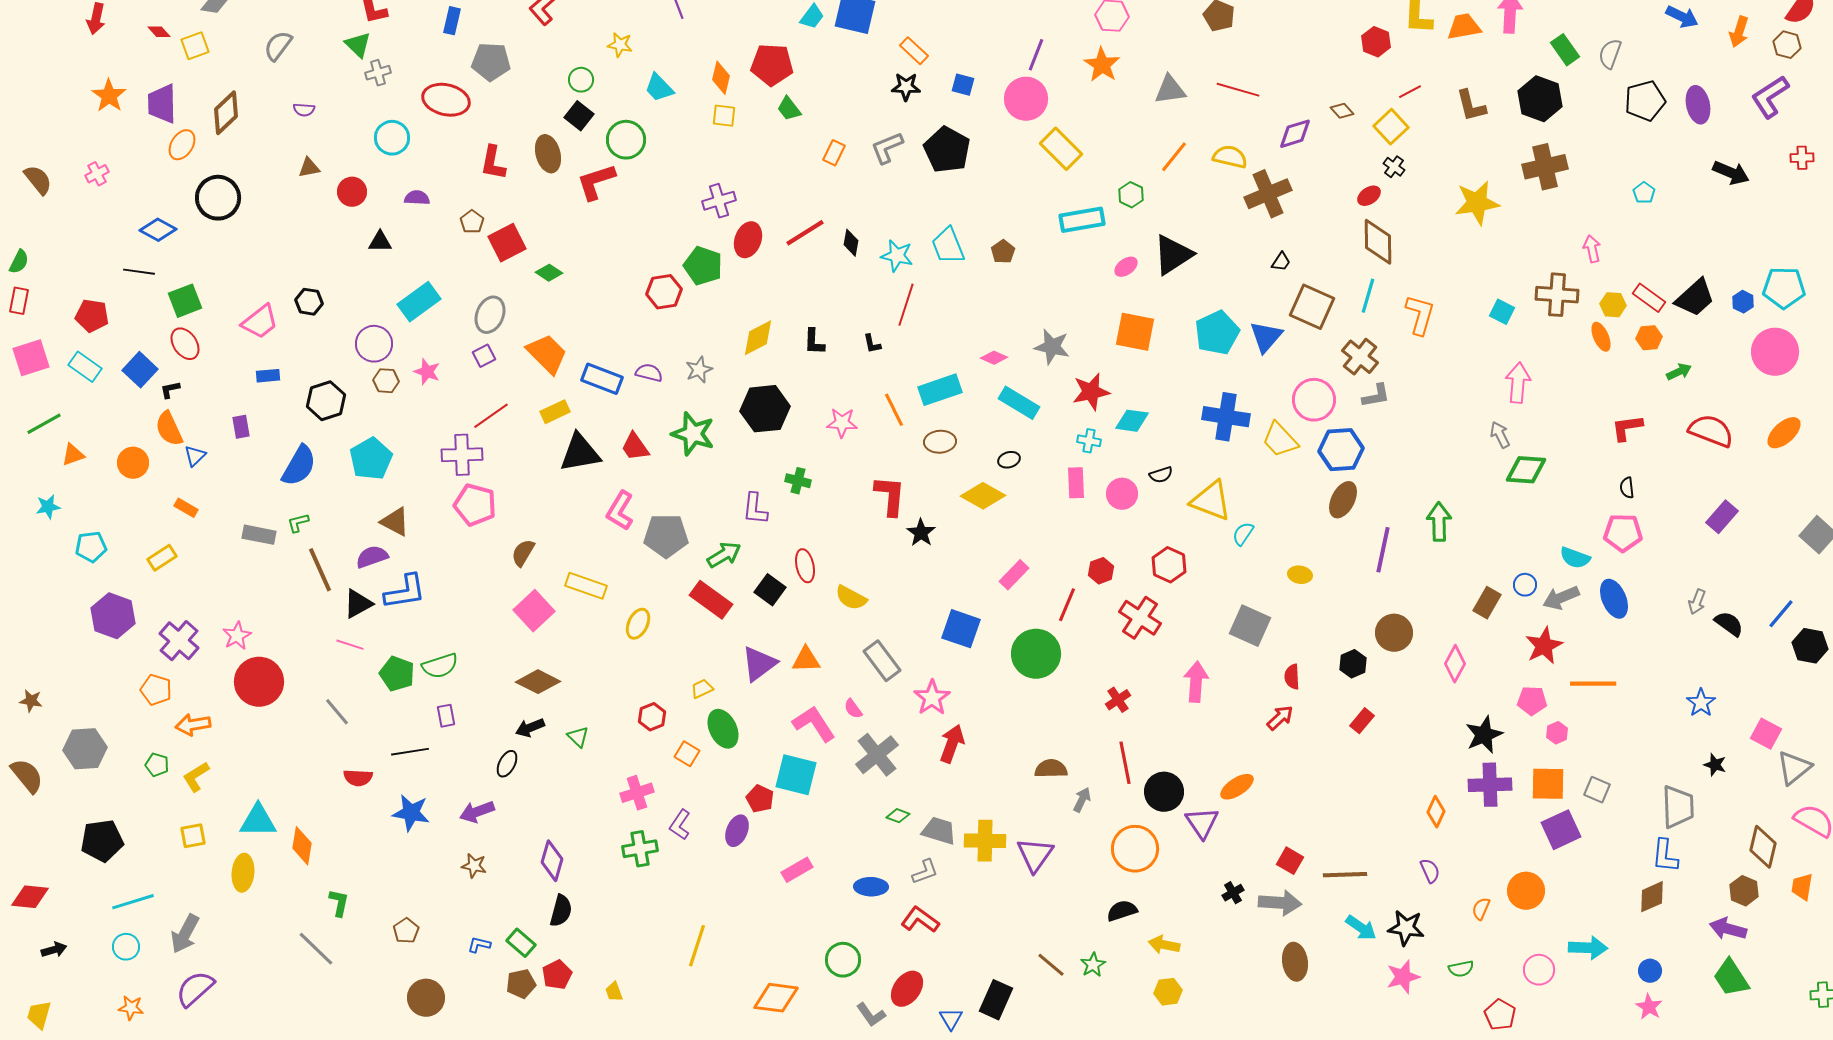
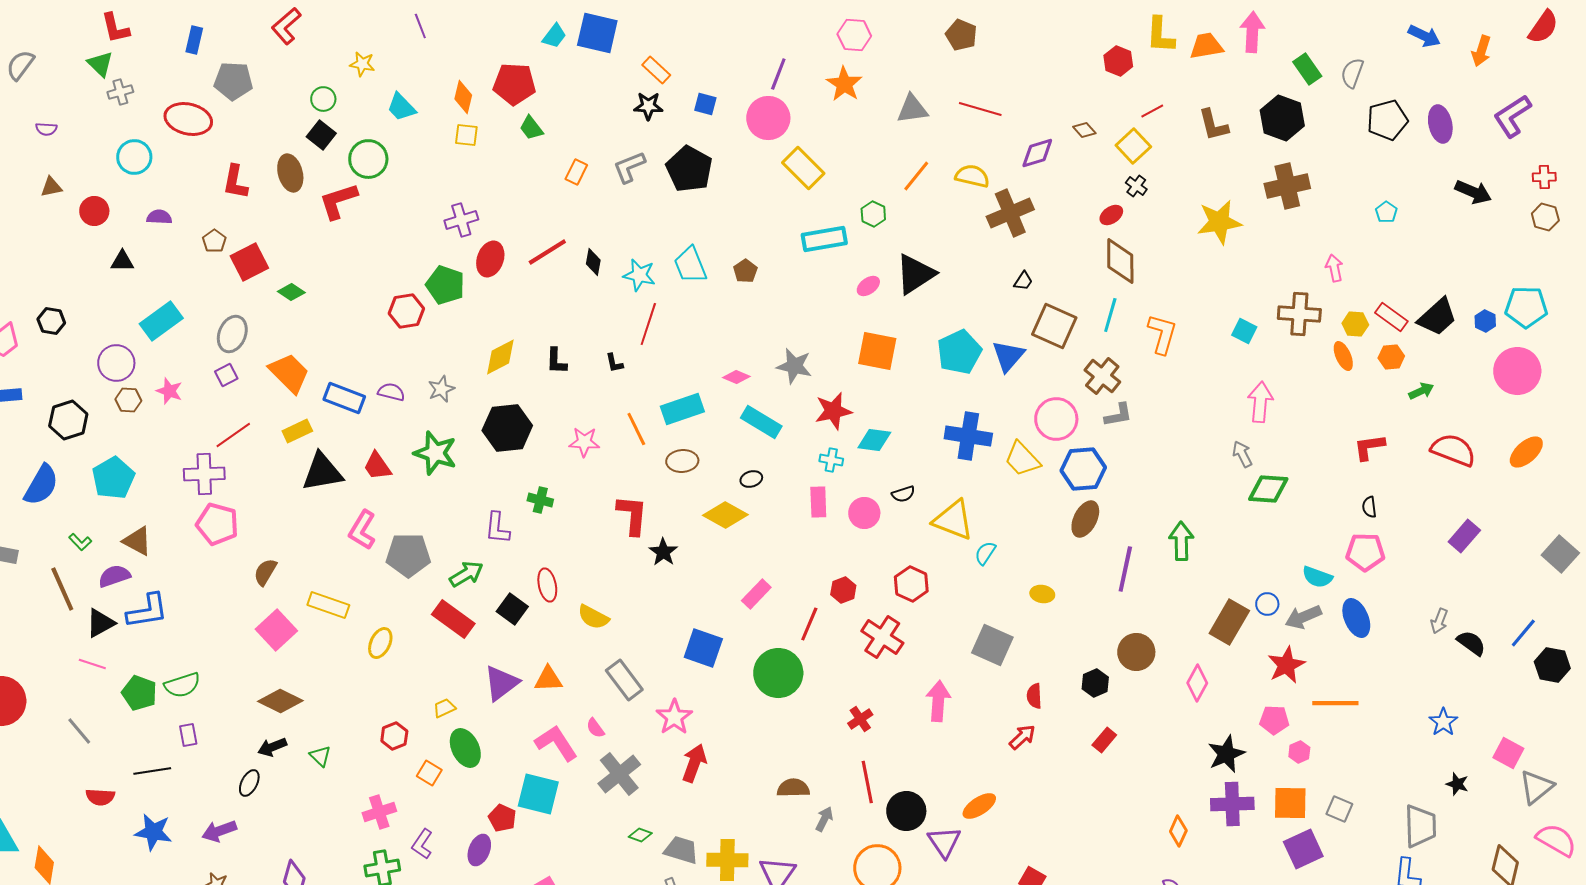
brown hexagon: (1787, 45) -> (1545, 217), moved
green L-shape: (298, 523) -> (80, 542), moved, turned -120
brown rectangle: (1487, 603) -> (1229, 622), size x1.4

